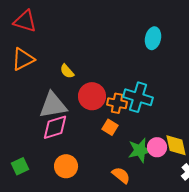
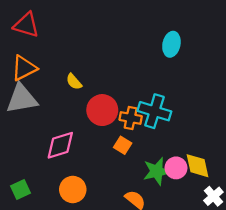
gray triangle: (53, 105) -> (22, 99), moved

